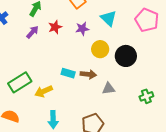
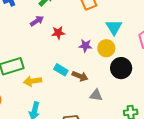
red star: (55, 27) -> (58, 33), moved
purple star: (82, 29) -> (85, 46), moved
yellow circle: (100, 49) -> (106, 48), moved

